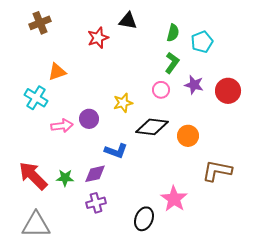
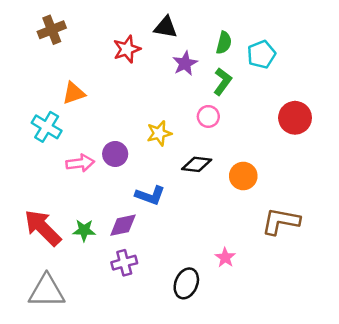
purple star: (194, 85) -> (185, 63), moved, turned 30
black diamond: (152, 127) -> (197, 164), size x0.7
pink star: (174, 199) -> (225, 258), size x0.6

